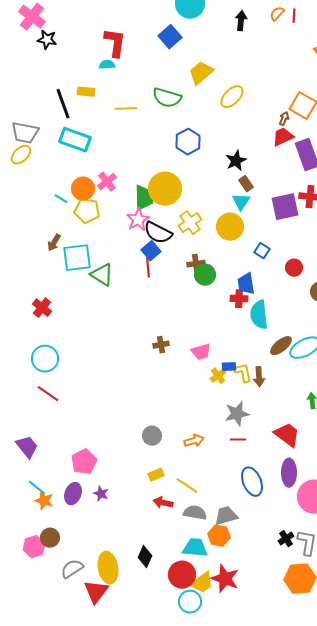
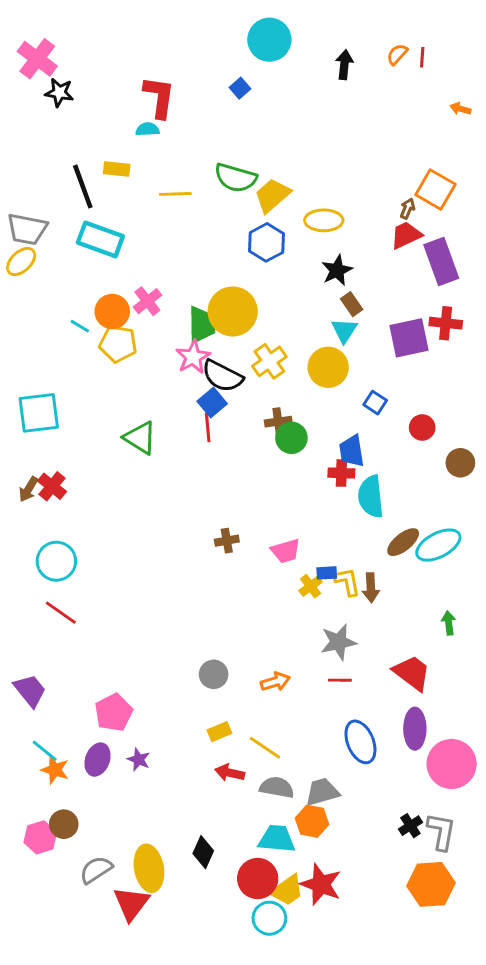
blue square: (170, 37) -> (240, 88), size x0.6
yellow trapezoid: (201, 73) -> (272, 195), moved
yellow ellipse: (232, 97) -> (324, 220), moved, turned 45
brown arrow: (54, 243) -> (28, 489), moved
cyan square: (77, 258) -> (39, 413), moved

